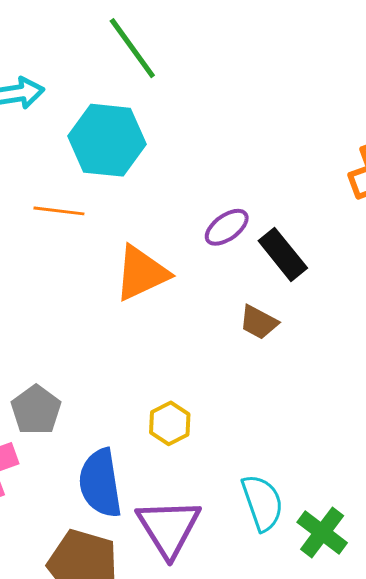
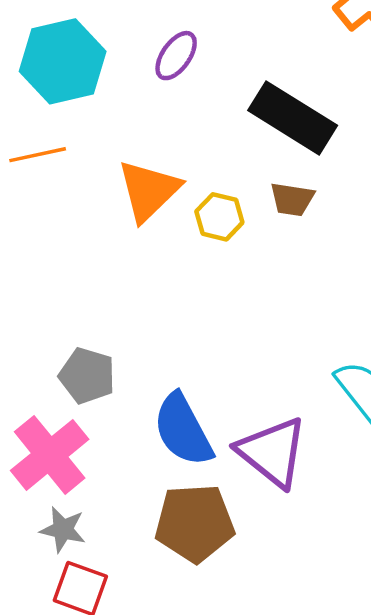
purple ellipse: (227, 227) -> (176, 56), moved
black rectangle: (283, 254) -> (293, 118), size x1.4
yellow hexagon: (170, 423) -> (219, 217), moved

